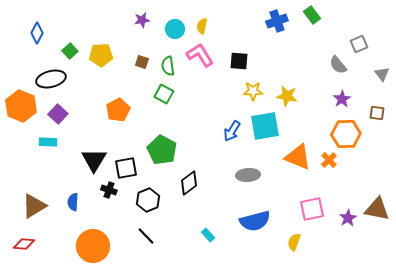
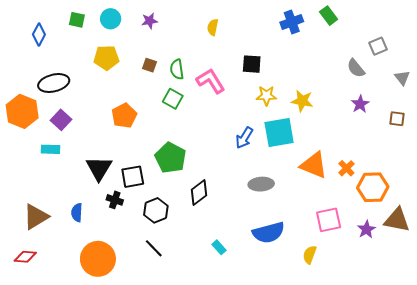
cyan circle: (175, 29) -> (111, 19), moved
green square: (70, 51) -> (77, 20), moved, turned -35
pink L-shape: (200, 55) -> (211, 81), moved
orange hexagon: (346, 134) -> (373, 187), moved

